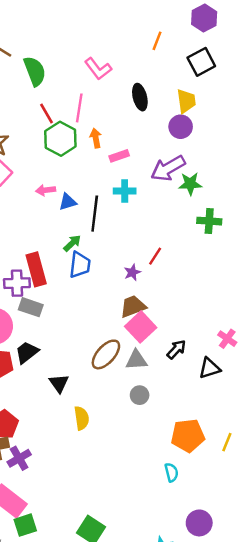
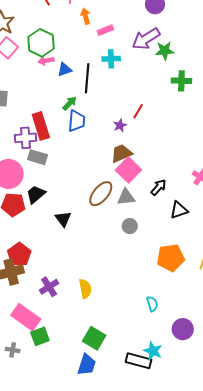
green hexagon: (60, 139) -> (41, 43), moved
black triangle: (210, 368) -> (179, 210), moved
yellow semicircle: (82, 418) -> (85, 289), moved
purple cross: (19, 458) -> (49, 287), moved
cyan semicircle: (171, 472) -> (152, 304), moved

